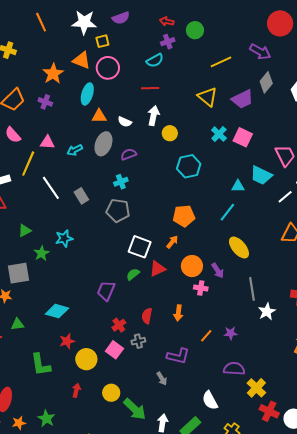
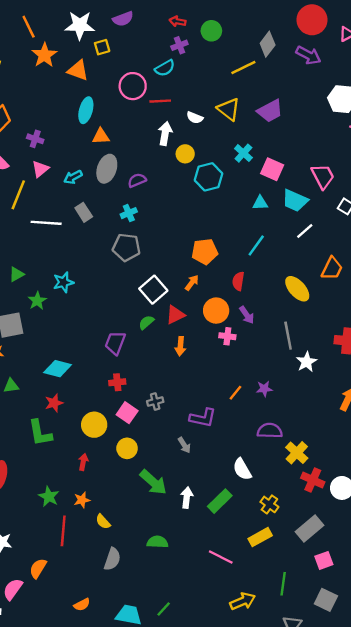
purple arrow: (260, 52) -> (308, 55), moved
pink circle: (108, 68) -> (133, 86), moved
orange star: (53, 74) -> (44, 55), moved
gray diamond: (266, 82) -> (268, 44), moved
purple cross: (45, 102) -> (35, 139), moved
white semicircle: (125, 122) -> (195, 118), moved
pink square: (243, 137) -> (272, 169), moved
pink triangle: (47, 142) -> (40, 169), turned -42
cyan hexagon: (189, 166) -> (209, 177), moved
cyan triangle: (238, 186) -> (260, 203), moved
white line: (51, 188) -> (46, 223), turned -50
gray rectangle: (81, 196) -> (84, 212), moved
white line: (285, 197) -> (305, 231), moved
white square: (140, 247) -> (153, 290), turned 30
yellow ellipse: (239, 248) -> (297, 289), moved
orange arrow: (178, 313) -> (180, 346), moved
red semicircle: (147, 316) -> (238, 281), moved
red cross: (119, 325) -> (117, 382), moved, turned 32
red star: (67, 341) -> (54, 403), moved
yellow circle: (111, 393) -> (127, 448), moved
orange star: (19, 423) -> (82, 500), moved

